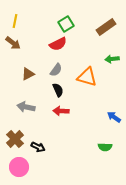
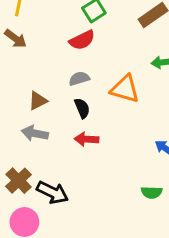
gray semicircle: (56, 70) -> (79, 79), turned -144
brown triangle: (28, 74) -> (38, 101), moved
black arrow: (38, 147) -> (53, 192), size x1.5

